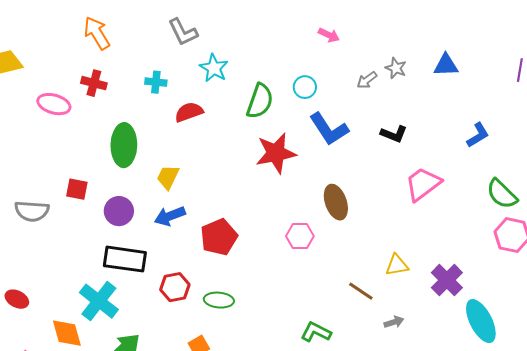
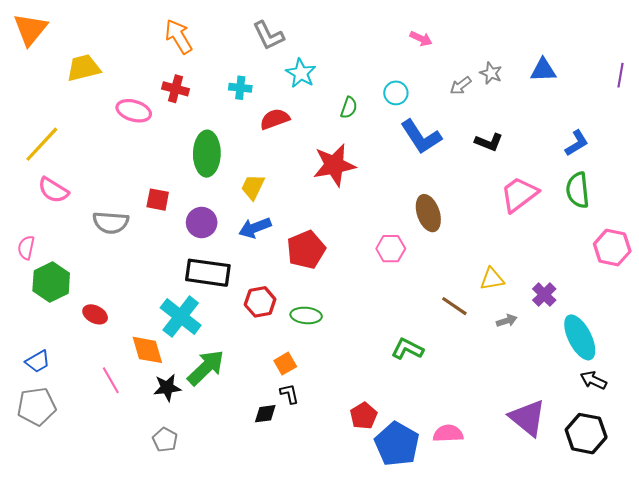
green semicircle: (260, 101) -> (349, 108), size x0.6
red star: (276, 153) -> (334, 165), moved
green semicircle: (502, 194) -> (578, 190), moved, turned 40
purple cross: (447, 280) -> (544, 295), size x0.7
gray arrow: (394, 322) -> (507, 321), moved

